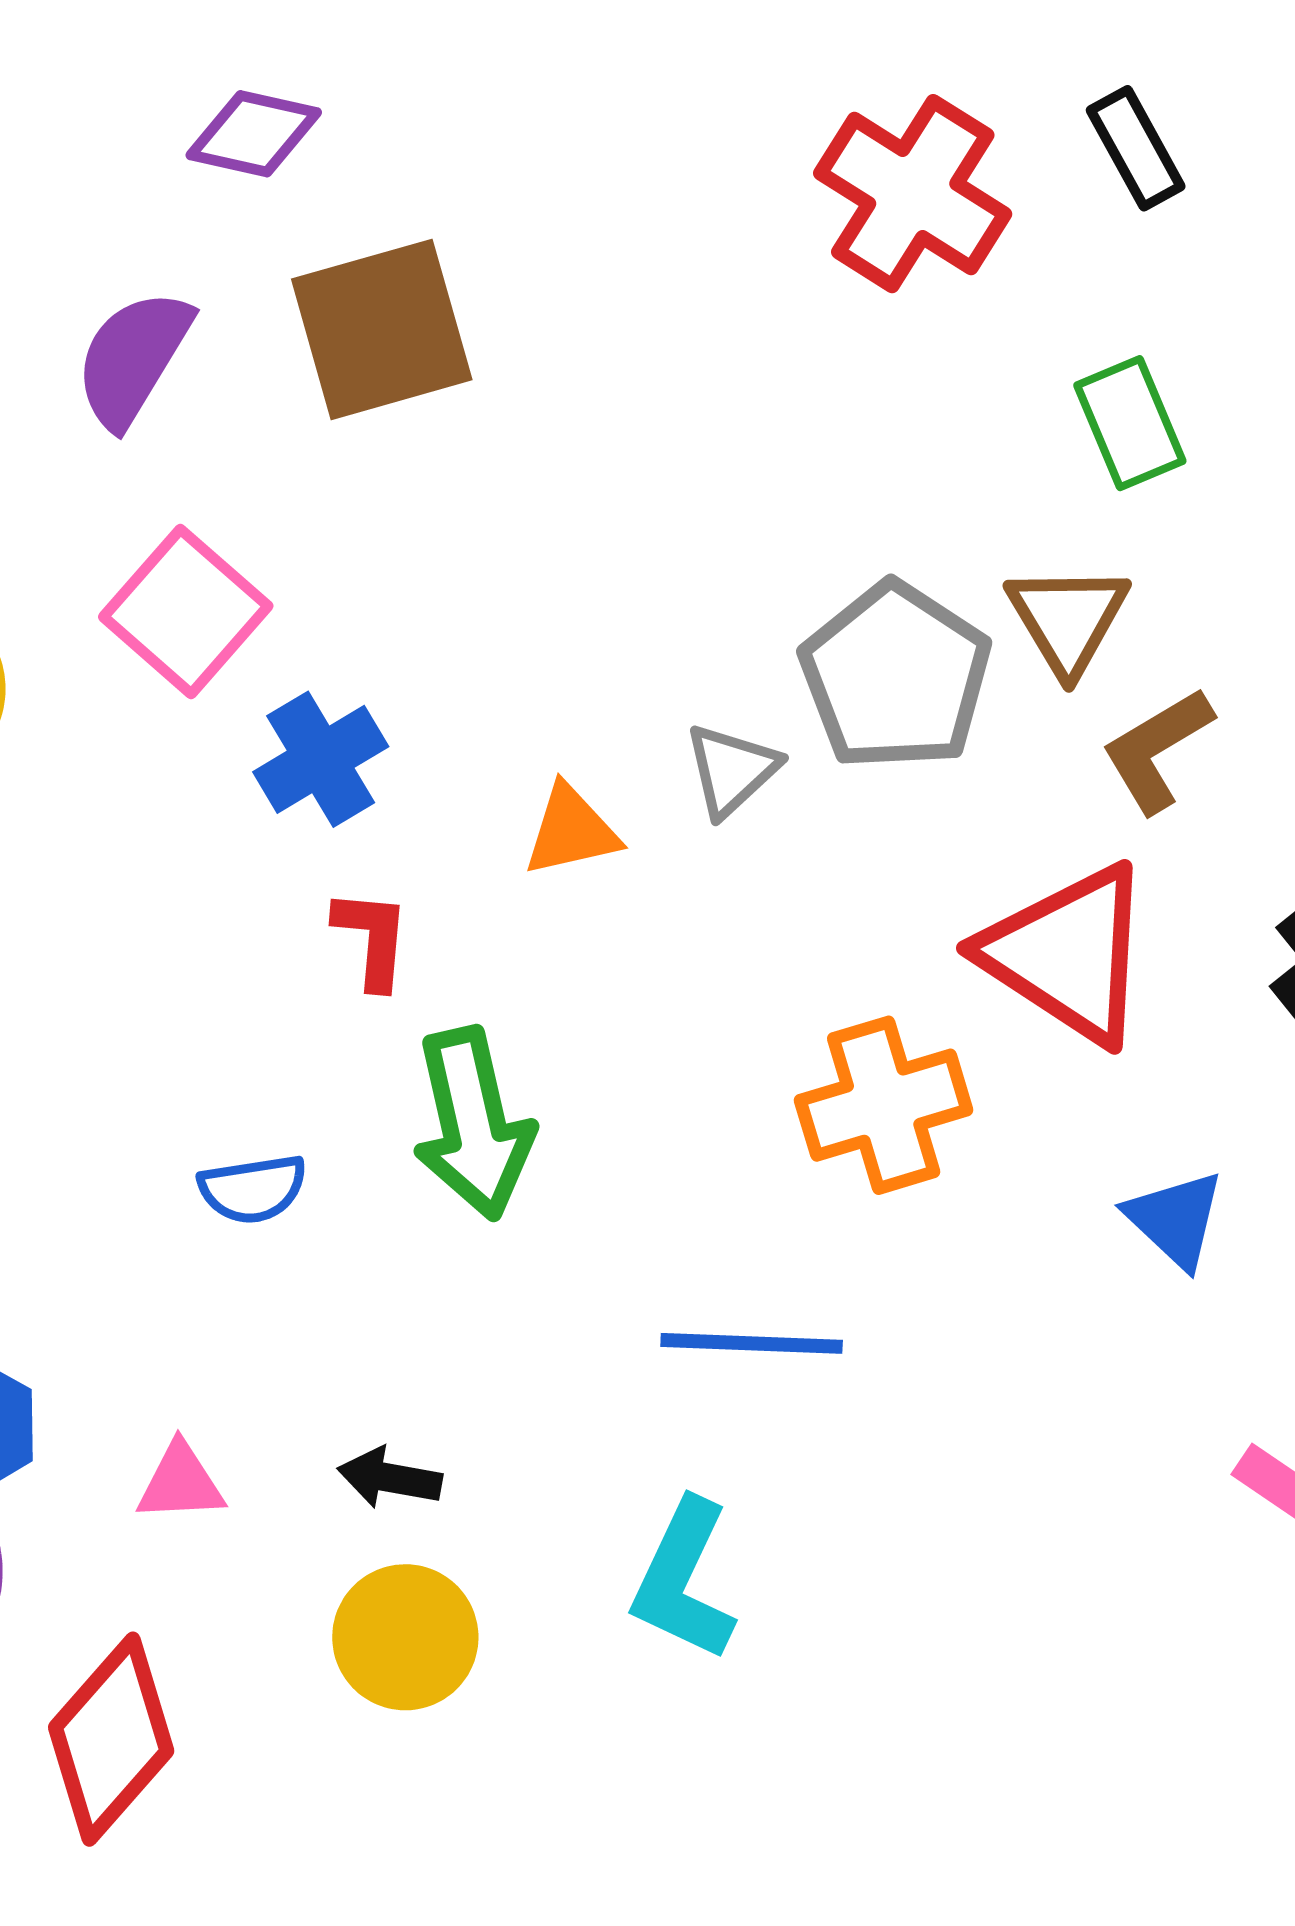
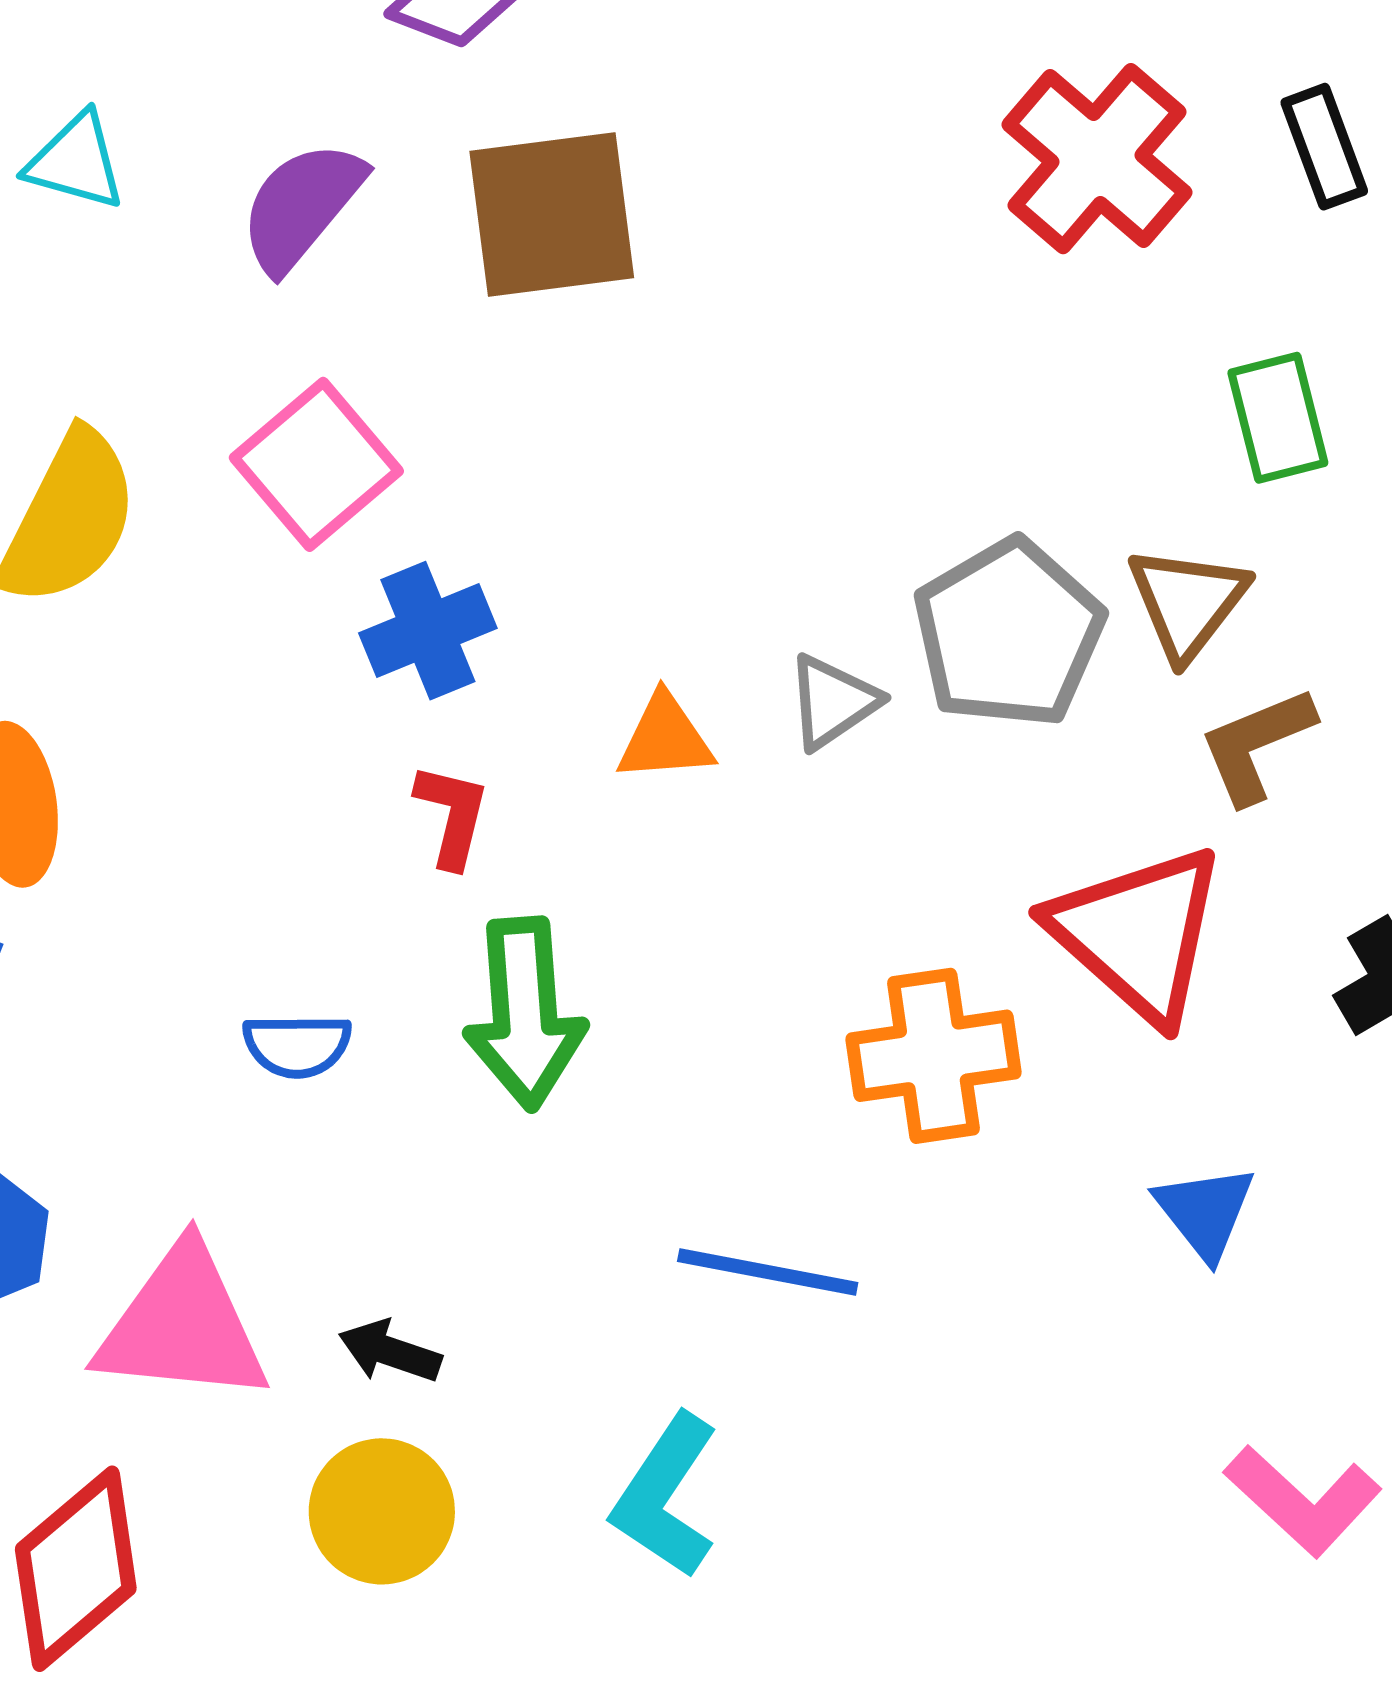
pink triangle: (181, 1483) -> (182, 1325), size x2.0

